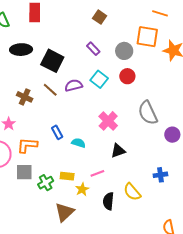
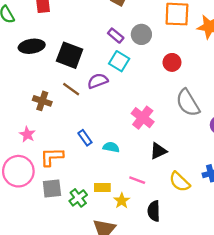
gray circle: (124, 51) -> (141, 34), moved
red circle: (127, 76) -> (172, 62), moved
cyan square: (99, 79) -> (119, 61), moved
pink line: (97, 173) -> (137, 180), turned 48
yellow semicircle: (132, 192) -> (180, 182), moved

